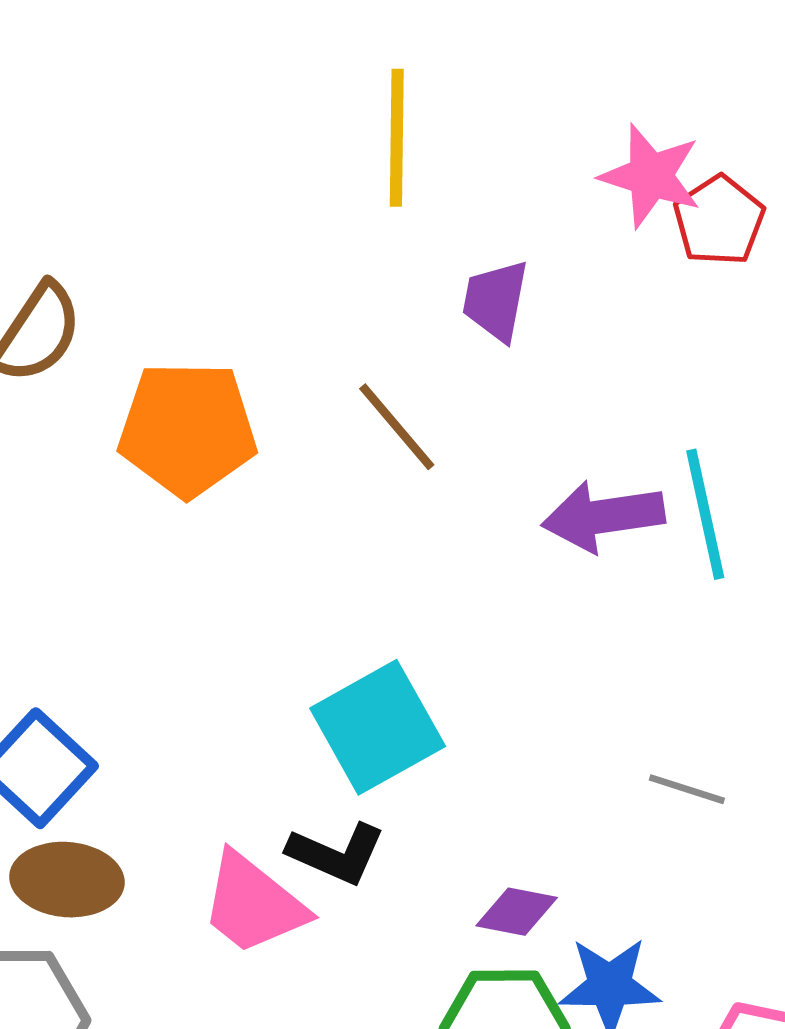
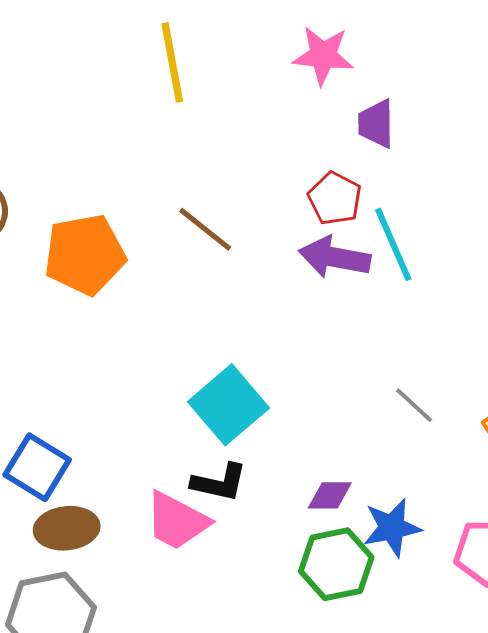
red pentagon: (719, 220) -> (335, 198), moved
purple trapezoid: (496, 301) -> (376, 124), moved
purple arrow: (603, 516) -> (335, 257), turned 30
gray line: (687, 789) -> (414, 405), turned 36

